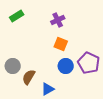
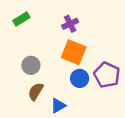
orange square: (61, 44) -> (74, 52), size x1.5
gray circle: (13, 66) -> (31, 65), moved

